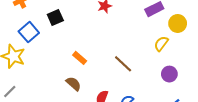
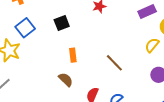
black square: (55, 18) -> (62, 23), moved
orange rectangle: (80, 58) -> (73, 55), turned 40

